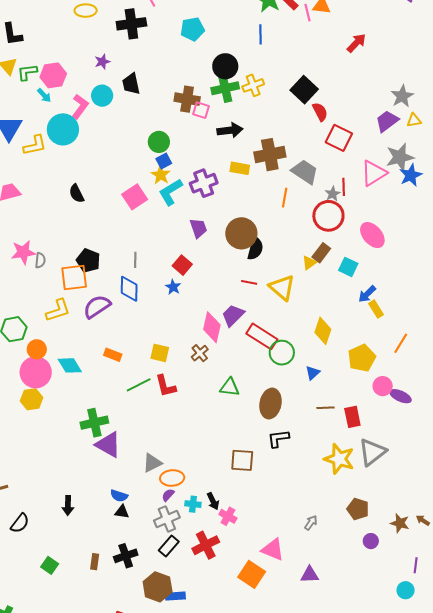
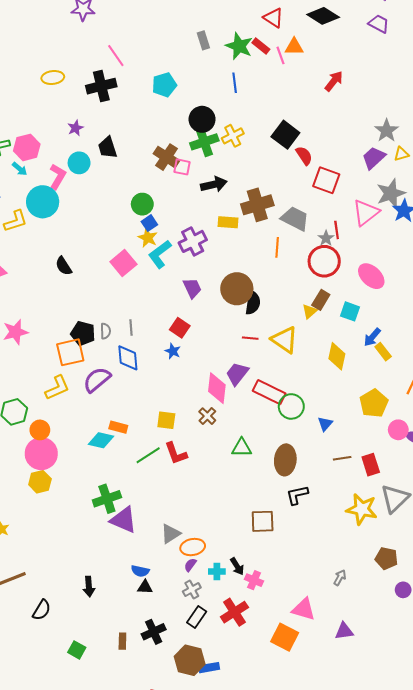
brown cross: (187, 99) -> (167, 157), turned 30
gray semicircle: (40, 260) -> (105, 331), moved
yellow diamond: (323, 331) -> (337, 356), moved
cyan diamond: (70, 365) -> (101, 440), moved, turned -40
gray cross: (167, 519) -> (192, 590), size x0.7

